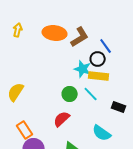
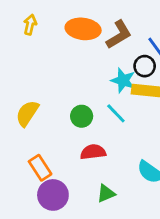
green circle: (70, 94) -> (82, 116), moved
cyan line: (91, 94) -> (116, 113), moved
red semicircle: (62, 119) -> (93, 152), turned 36

